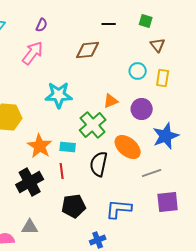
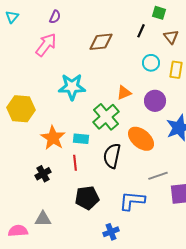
black line: (109, 24) -> (141, 31), moved, turned -64
gray line: (152, 173) -> (158, 176), moved
black cross: (30, 182) -> (43, 174), size x0.6

